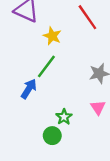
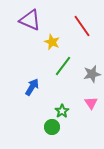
green line: (46, 66) -> (63, 66), moved

